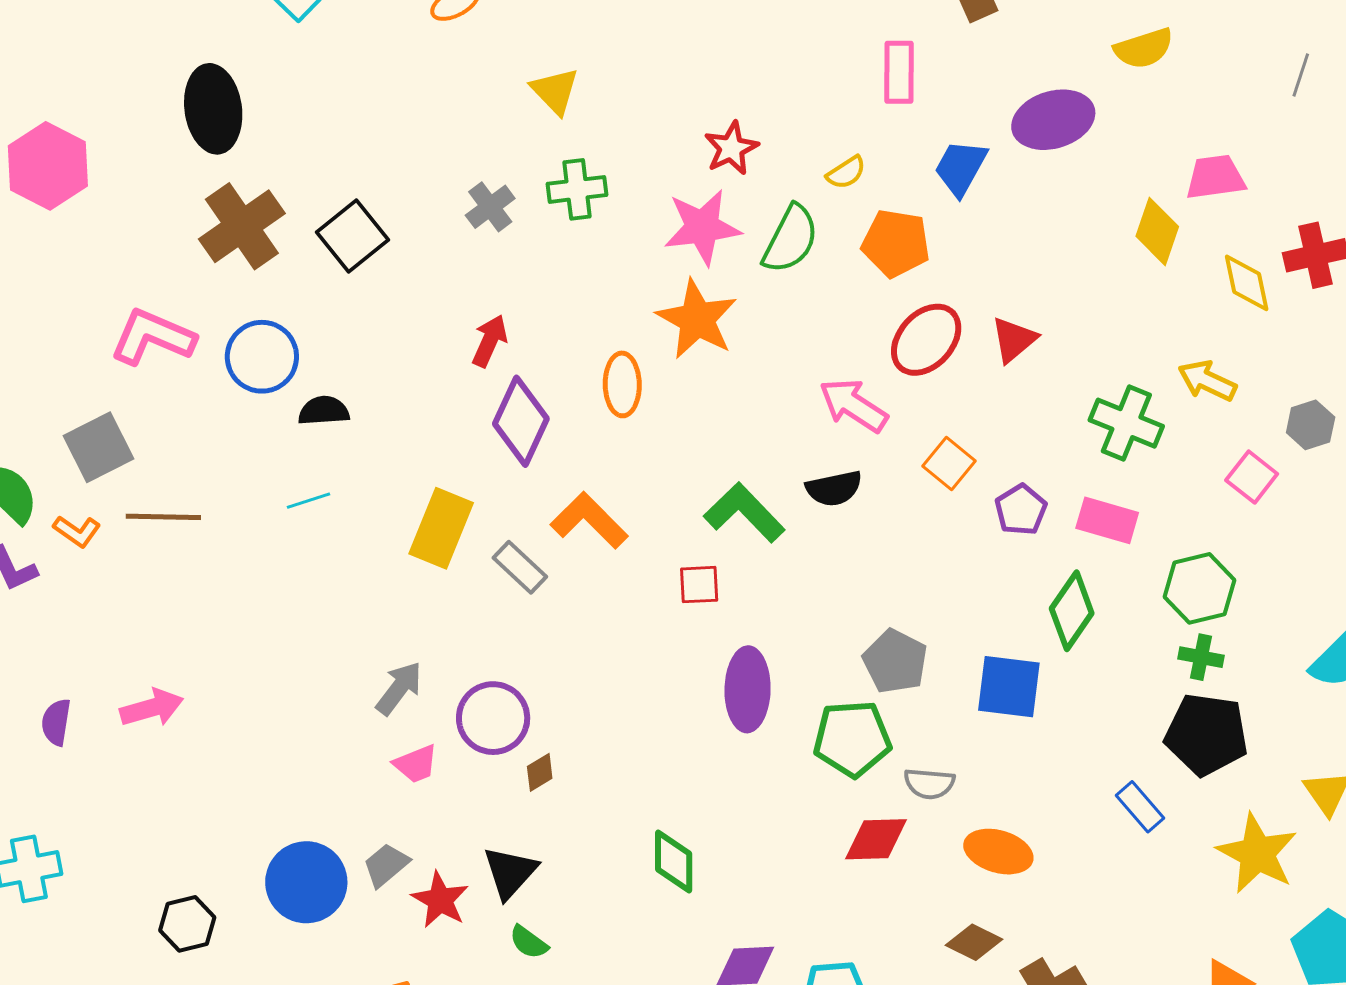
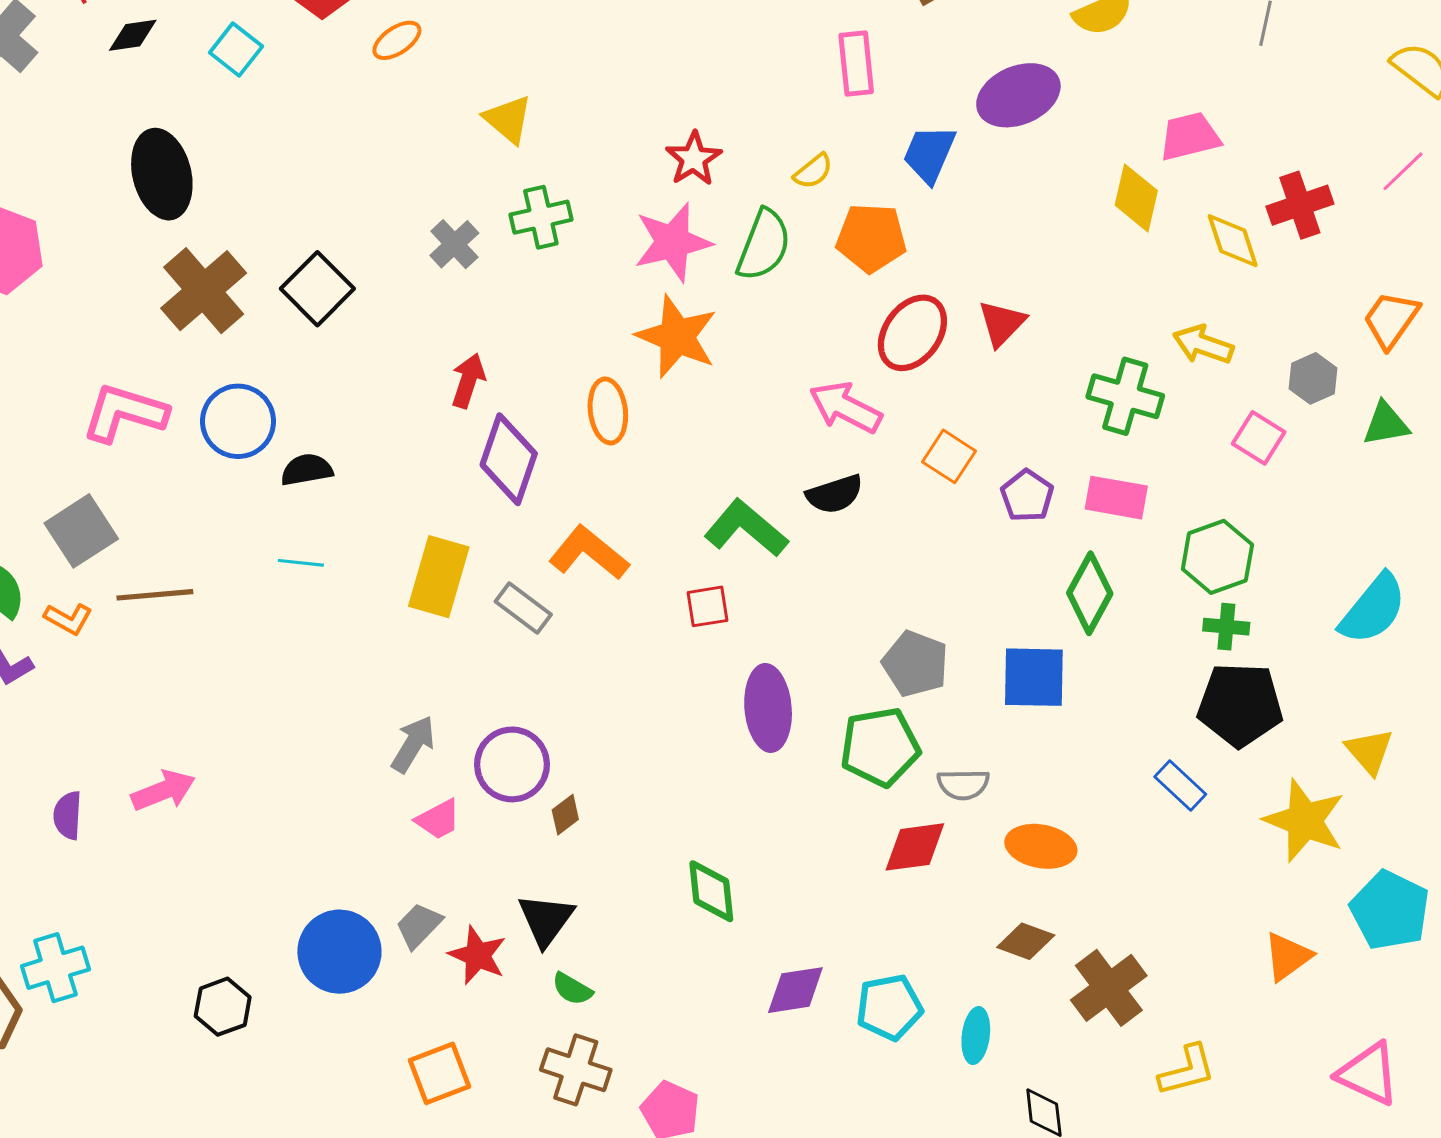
cyan line: (308, 501) -> (301, 563), turned 30

